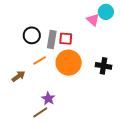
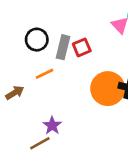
red square: (66, 39) -> (82, 47), turned -32
orange circle: (69, 63) -> (108, 89), moved

